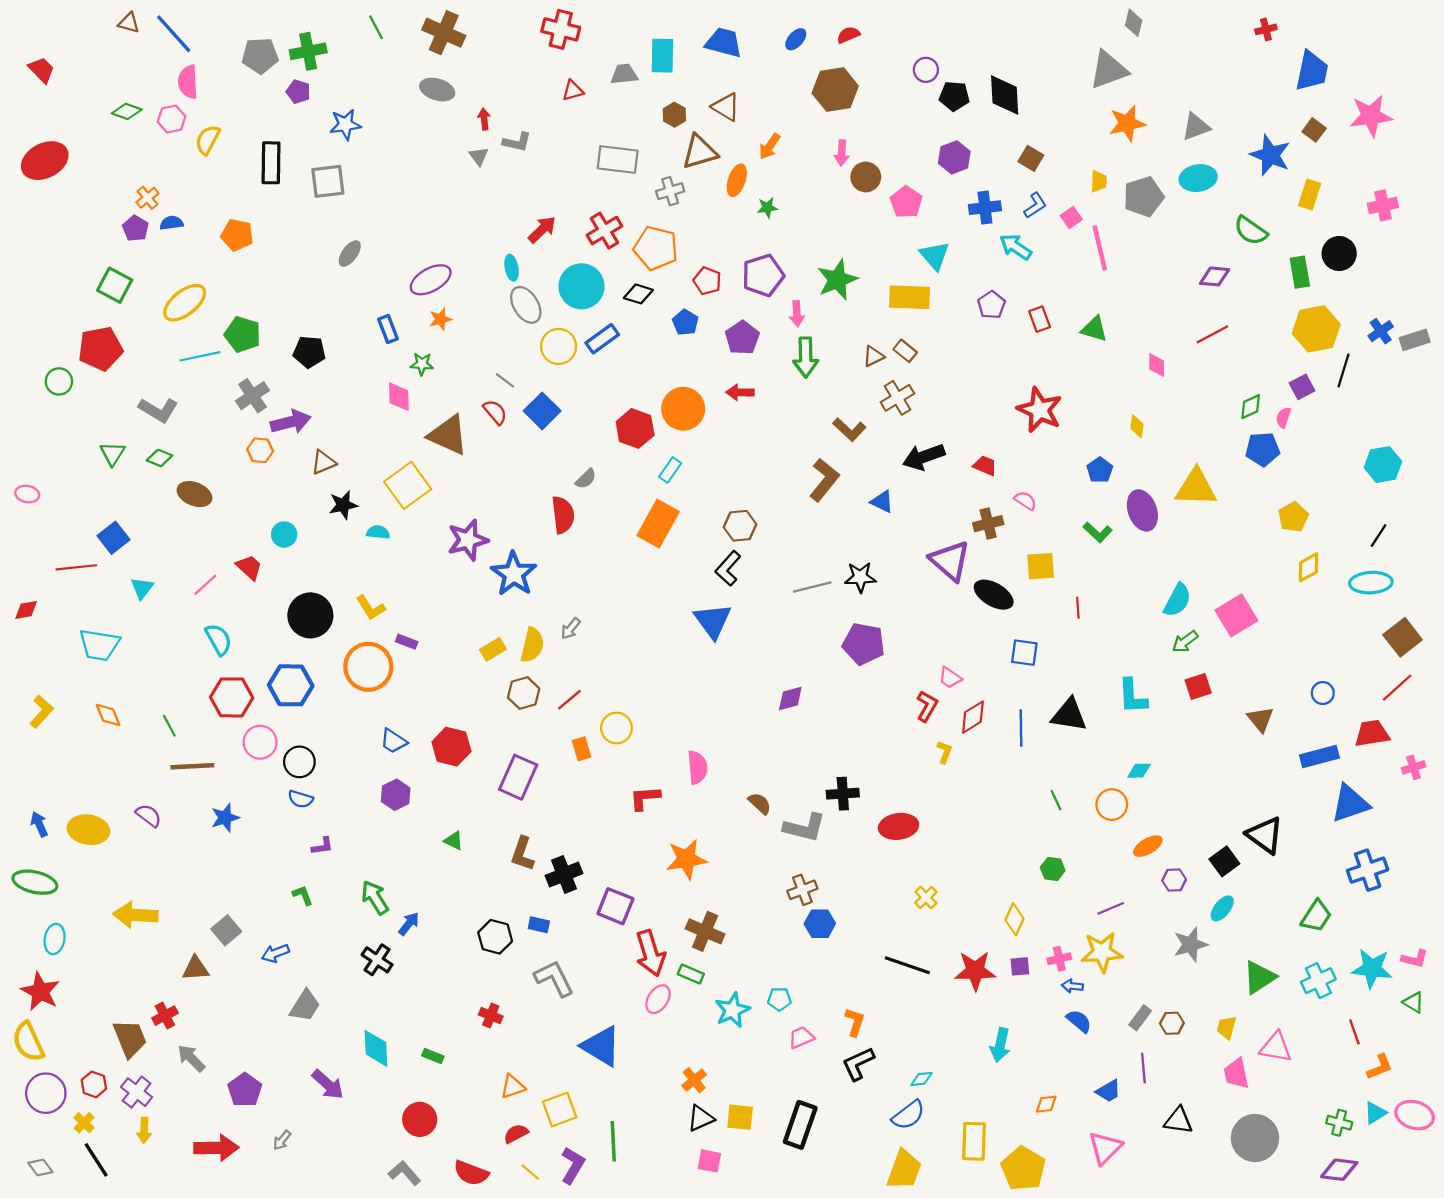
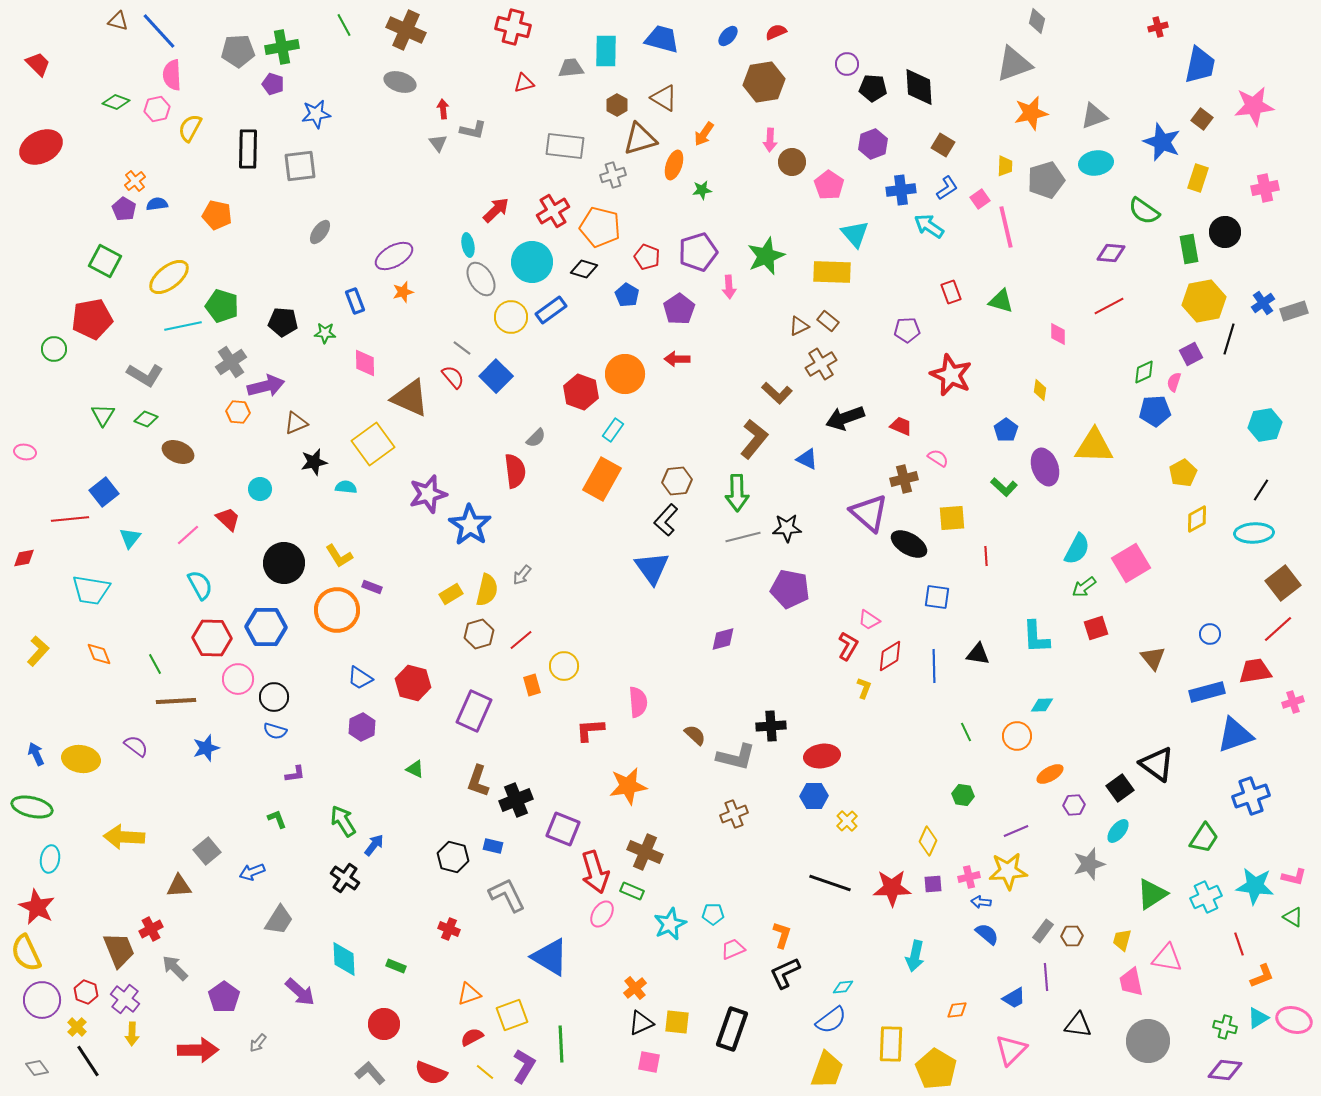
purple pentagon: (991, 305) -> (907, 330), moved, turned 30
green arrow: (806, 357) -> (737, 493), moved
green star: (422, 364) -> (325, 333), moved
black triangle: (1069, 715) -> (978, 654), size x0.7
blue hexagon: (820, 924) -> (814, 796), moved

